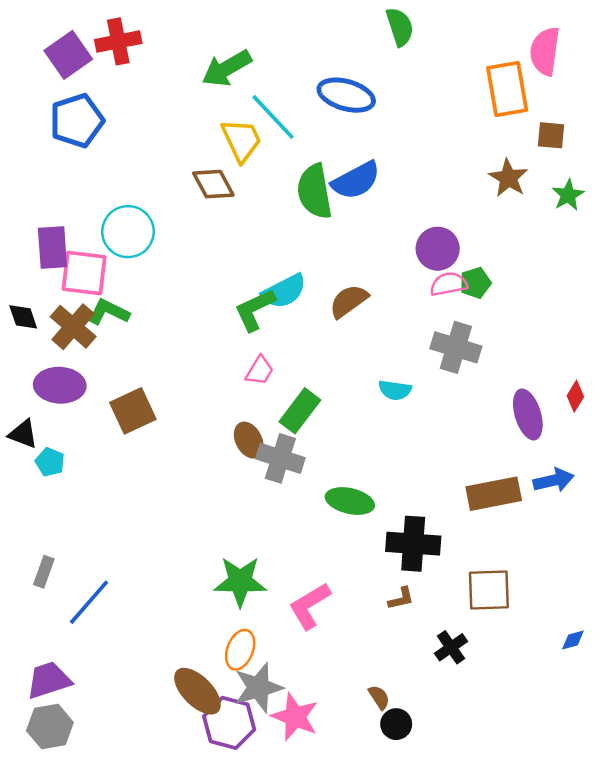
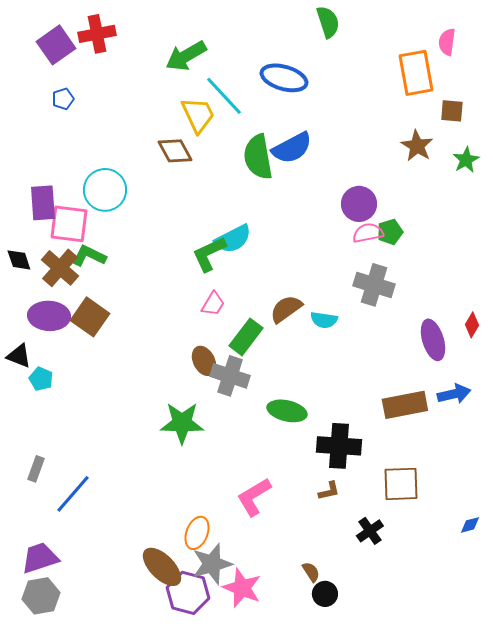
pink semicircle: (545, 51) -> (447, 42), size x0.7
blue pentagon: (77, 121) -> (63, 99), size x0.5
brown semicircle: (349, 301) -> (286, 309), moved
brown square: (133, 411) -> (90, 317), moved, turned -30
green star: (240, 581) -> (182, 423), moved

